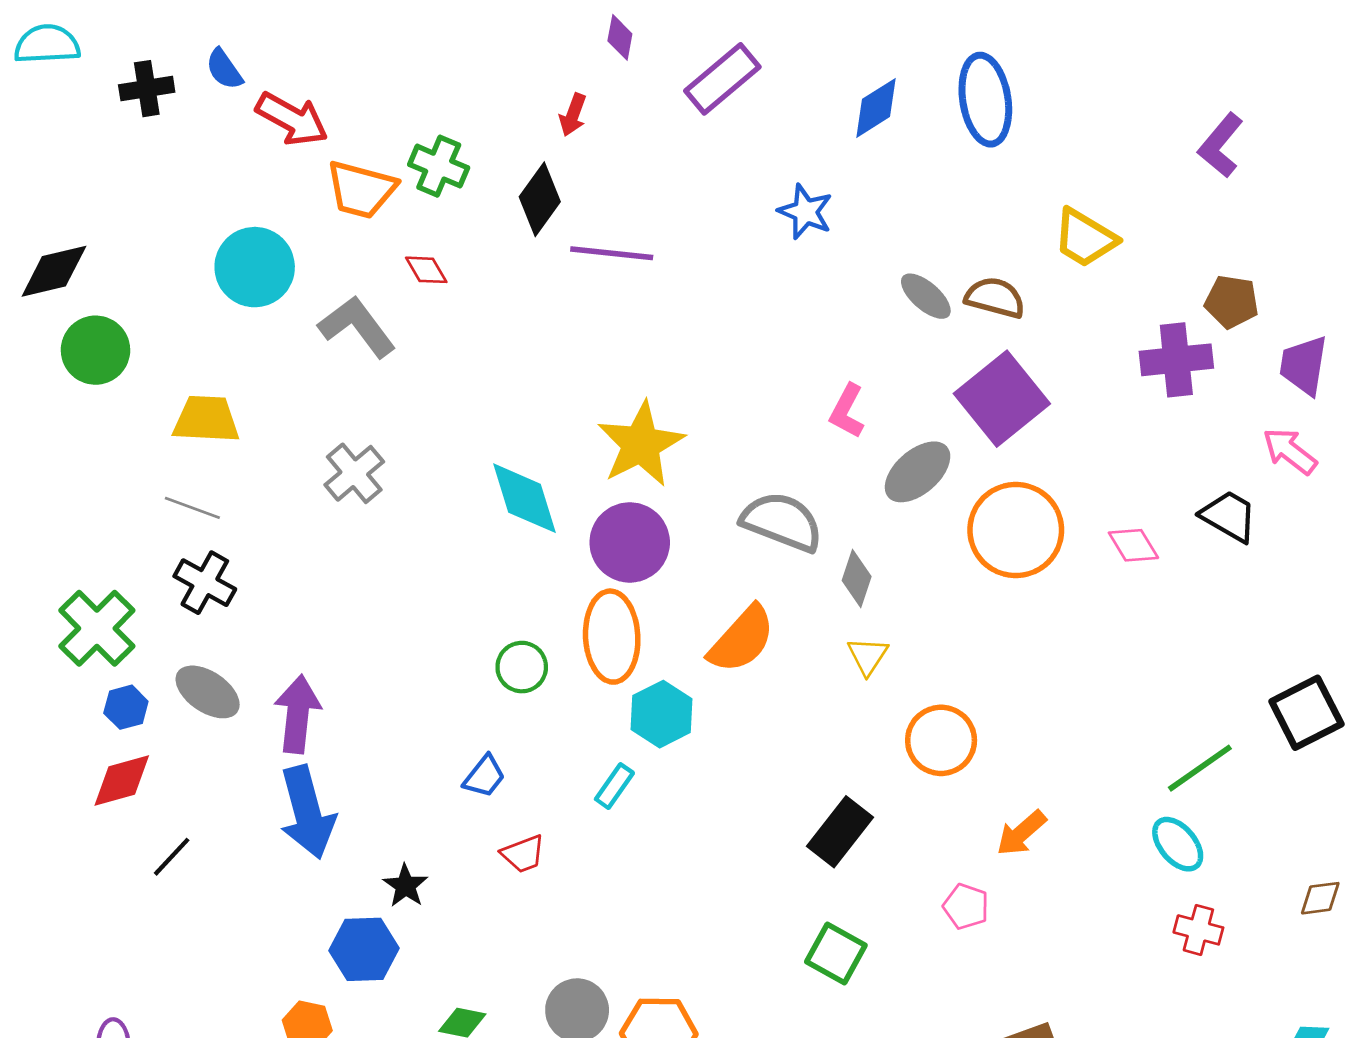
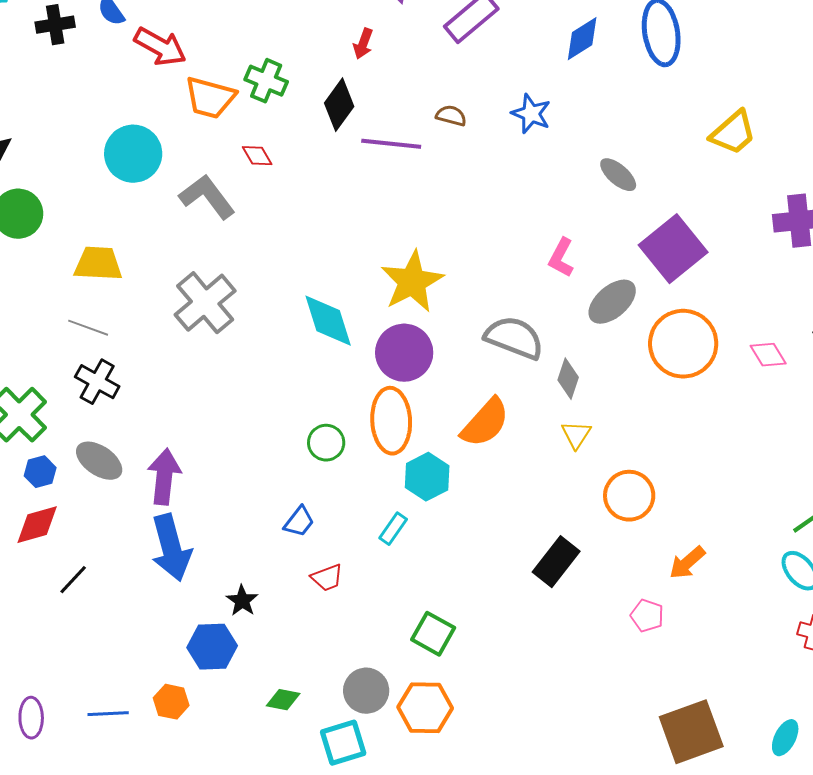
yellow trapezoid: (1085, 238) -> (733, 133), turned -72
brown semicircle: (995, 298) -> (451, 116), moved, size x0.7
gray cross: (354, 473) -> (205, 303), size x1.4
green square: (836, 954) -> (433, 634), moved

